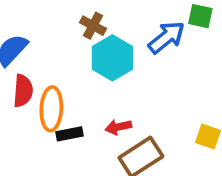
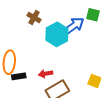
cyan hexagon: (112, 58) -> (57, 34), moved

